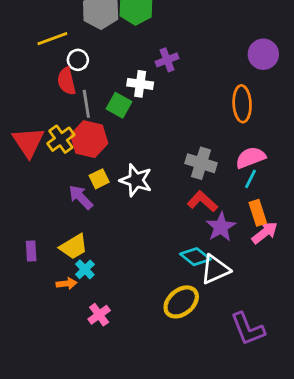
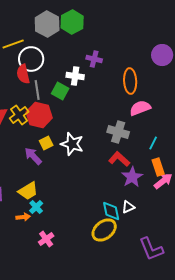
white circle: (78, 60) -> (31, 59), size x1.6
purple cross: (167, 60) -> (94, 59), turned 35
orange ellipse: (242, 104) -> (130, 81), moved
pink semicircle: (251, 158) -> (140, 108), moved
cyan diamond: (195, 257) -> (111, 211), moved, turned 40
white triangle: (215, 269) -> (128, 207), size x0.6

